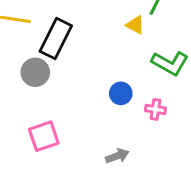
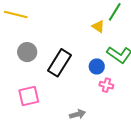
black rectangle: (56, 38) -> (60, 63), moved
blue circle: (121, 93) -> (97, 66), moved

